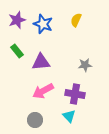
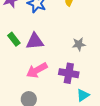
green rectangle: (17, 51) -> (14, 39), moved
cyan triangle: (69, 116) -> (83, 95), moved, turned 40

